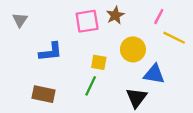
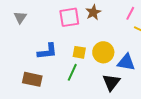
gray triangle: (20, 20) -> (20, 17), moved
yellow circle: (133, 49) -> (103, 52), moved
blue L-shape: (51, 52) -> (47, 51), moved

